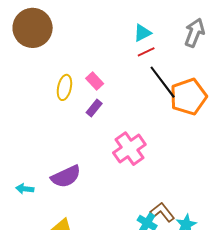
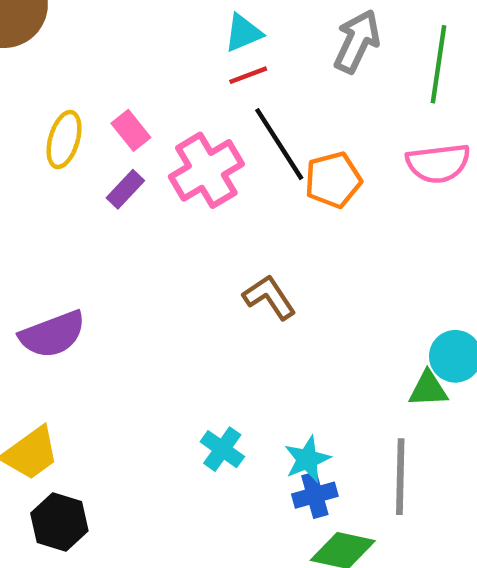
orange pentagon: (188, 97) -> (333, 180), size x0.7
pink cross: (129, 149) -> (206, 170), moved
brown L-shape: (162, 212) -> (269, 297), moved

